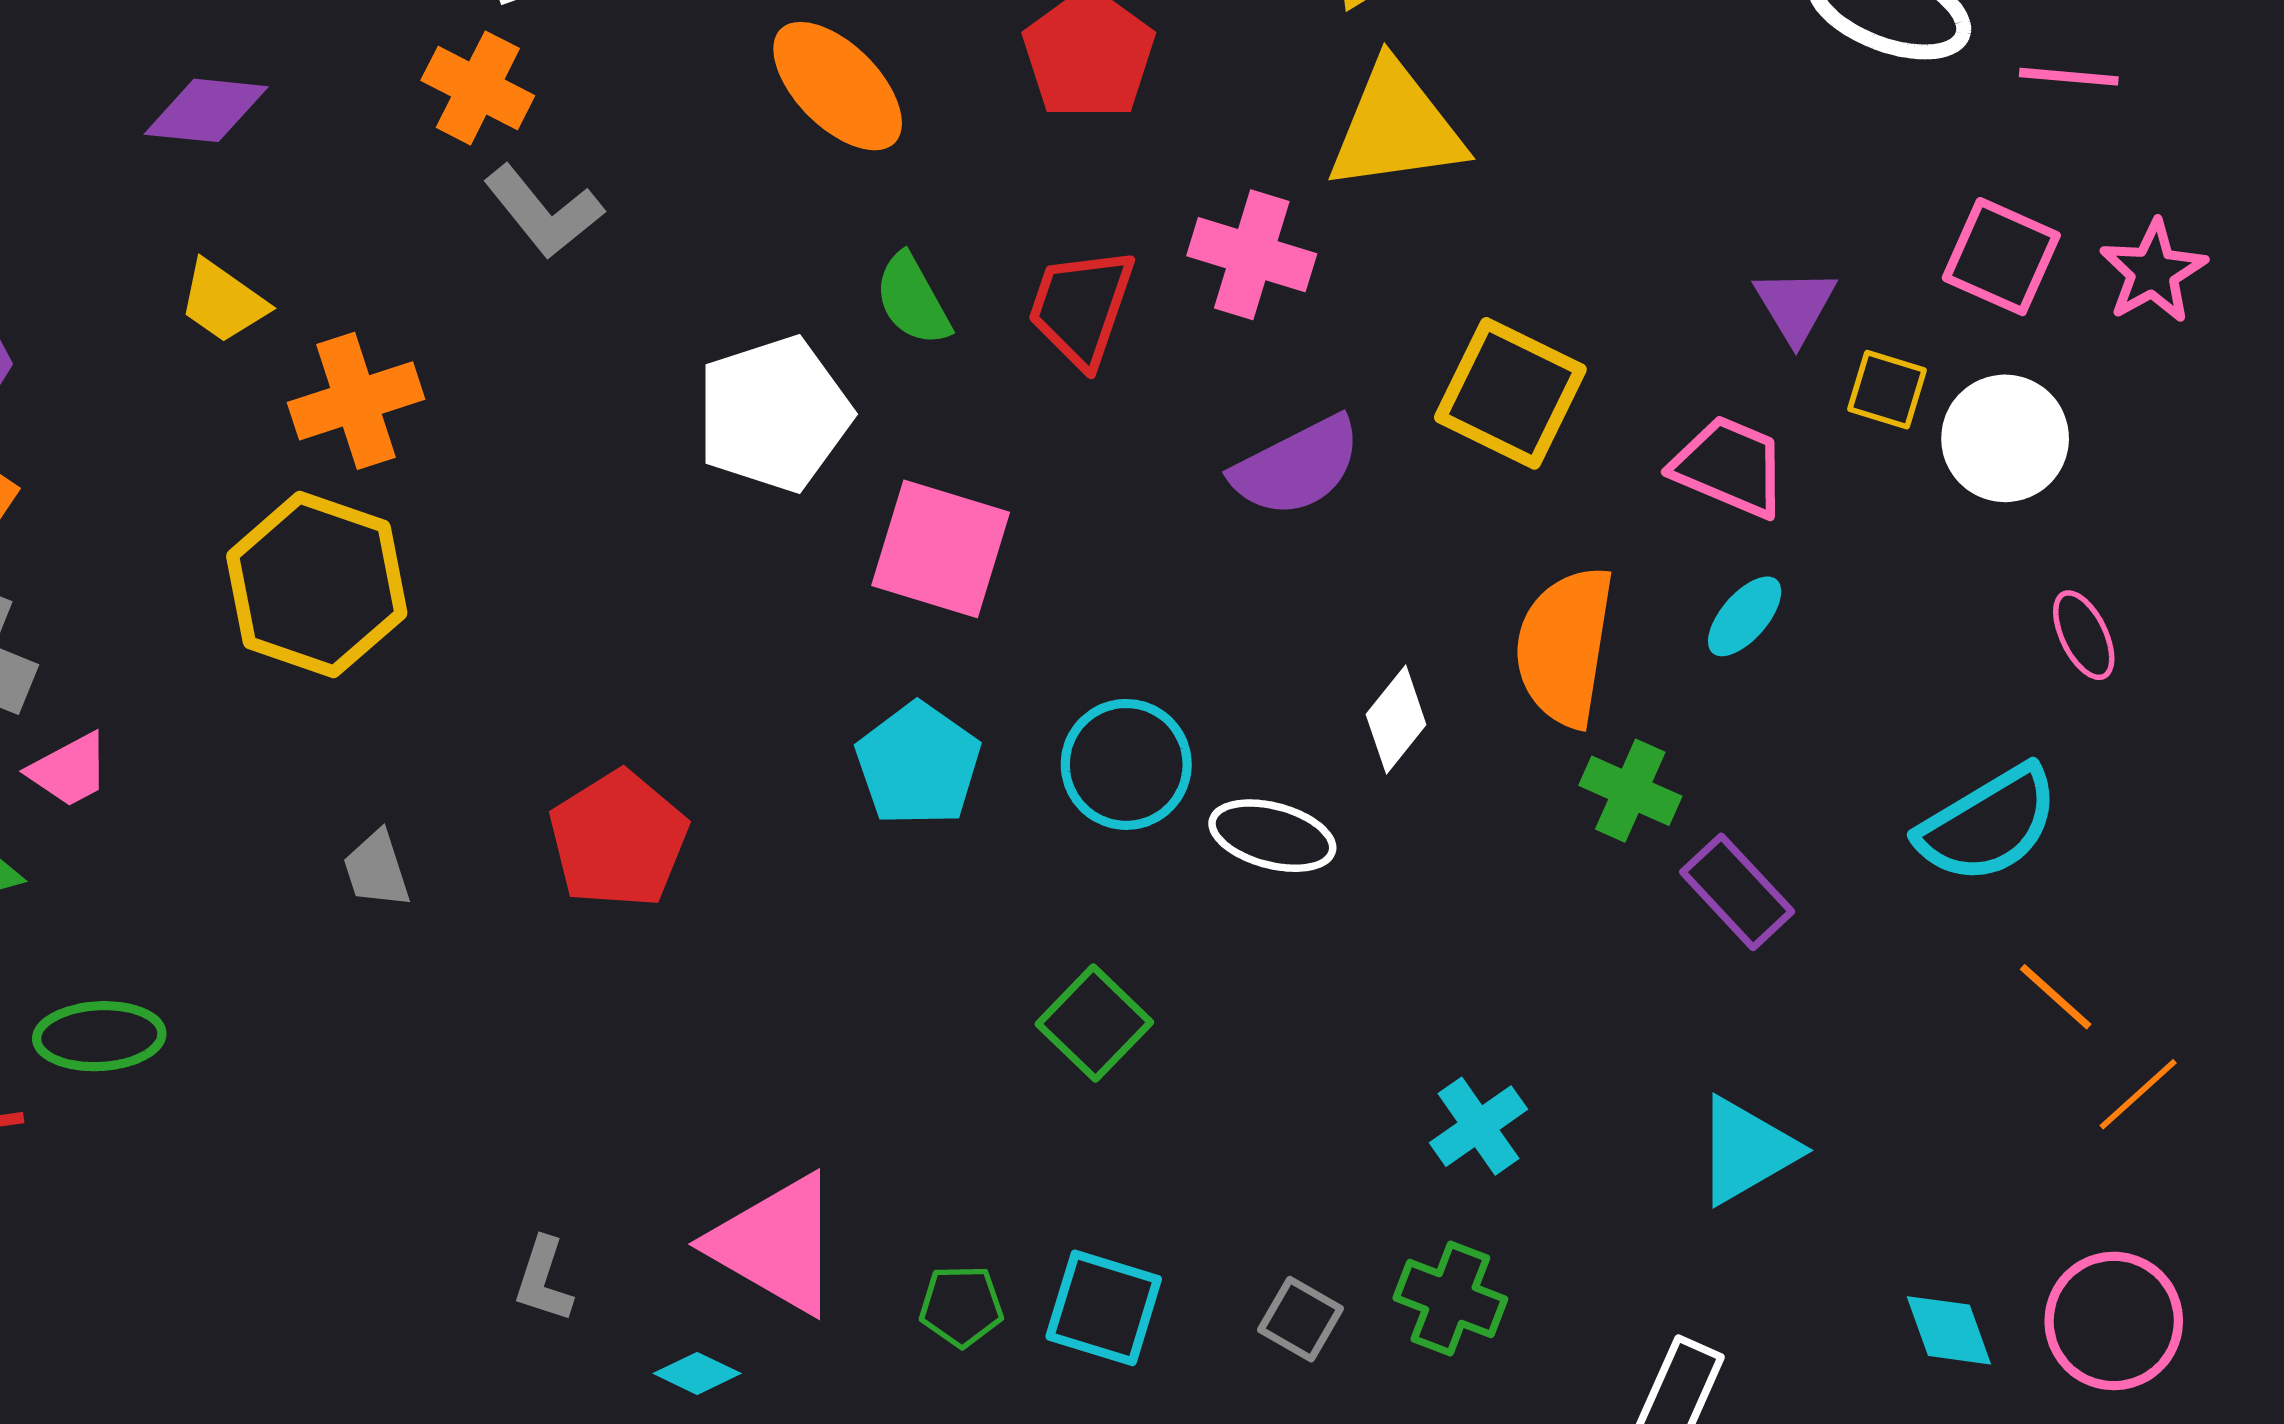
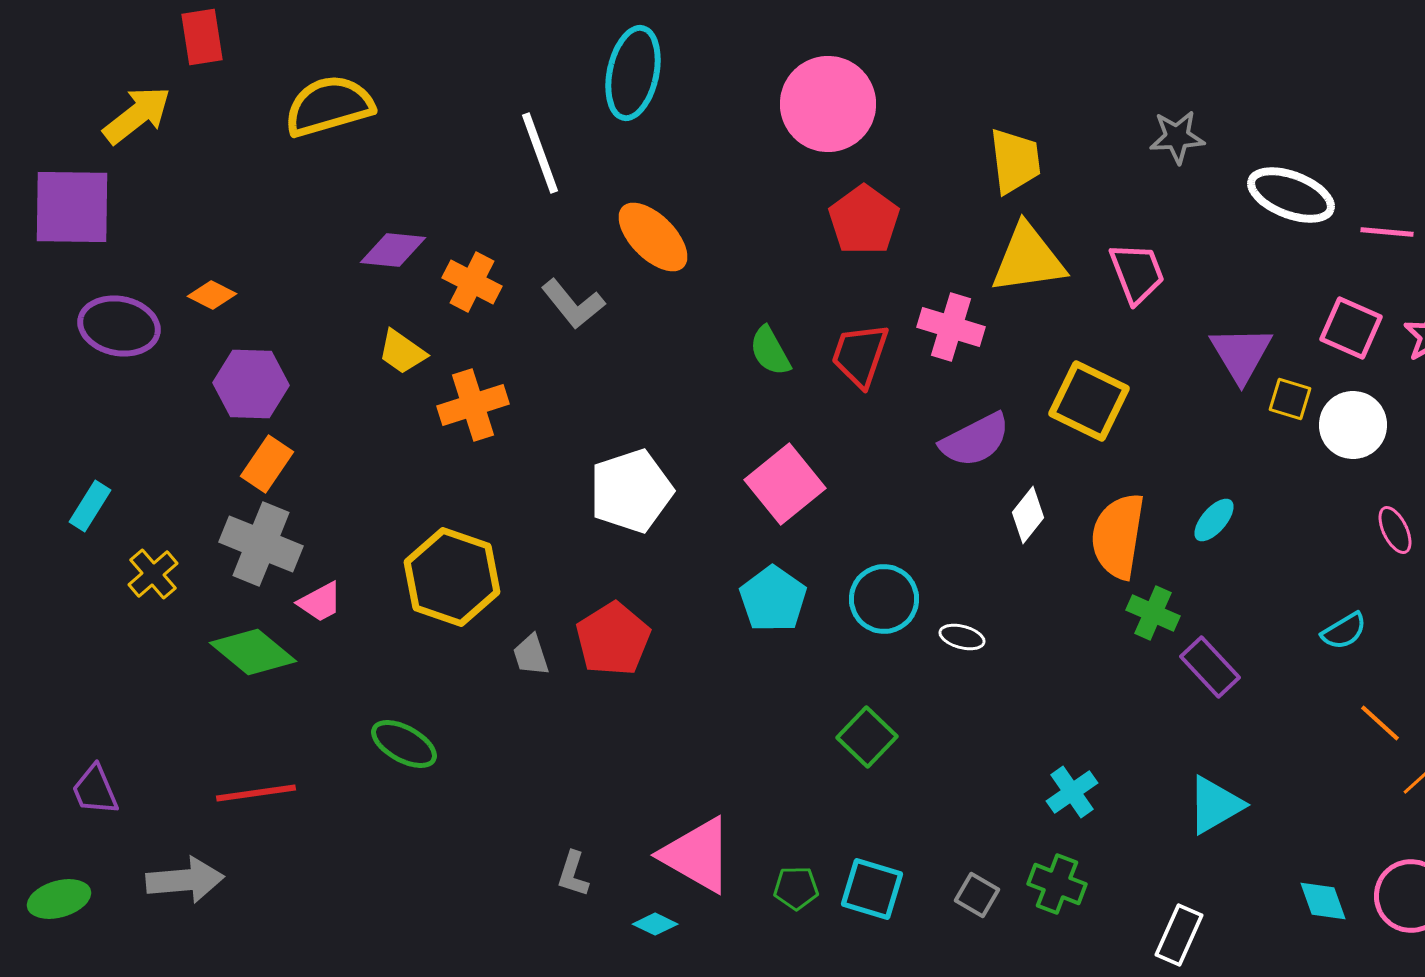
orange ellipse: (838, 86) -> (653, 237), moved
orange cross: (478, 88) -> (472, 282), moved
purple triangle: (1795, 305) -> (1241, 354), size x1.4
white pentagon: (774, 414) -> (631, 491), moved
pink trapezoid: (1730, 466) -> (1137, 273), moved, turned 46
pink square: (941, 549) -> (785, 484), turned 34
yellow hexagon: (317, 585) -> (452, 577), moved
white diamond: (1396, 719) -> (1028, 515), moved
cyan semicircle: (1988, 824) -> (1344, 631), size x0.6
white ellipse: (1272, 836) -> (962, 637), size x0.7
gray trapezoid: (377, 869) -> (531, 655), moved
green ellipse: (99, 1036) -> (404, 744), moved, turned 32

